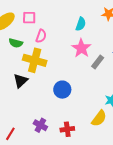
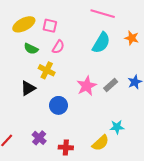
cyan semicircle: (81, 24) -> (101, 43), size x1.5
pink star: (81, 48) -> (87, 86), moved
yellow cross: (35, 60) -> (47, 70), size x0.7
blue circle: (62, 90) -> (58, 105), moved

